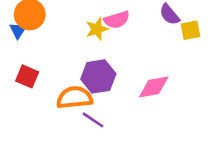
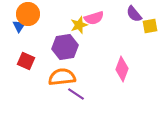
purple hexagon: (98, 76) -> (65, 47), moved
pink diamond: (154, 87) -> (122, 69), turned -60

